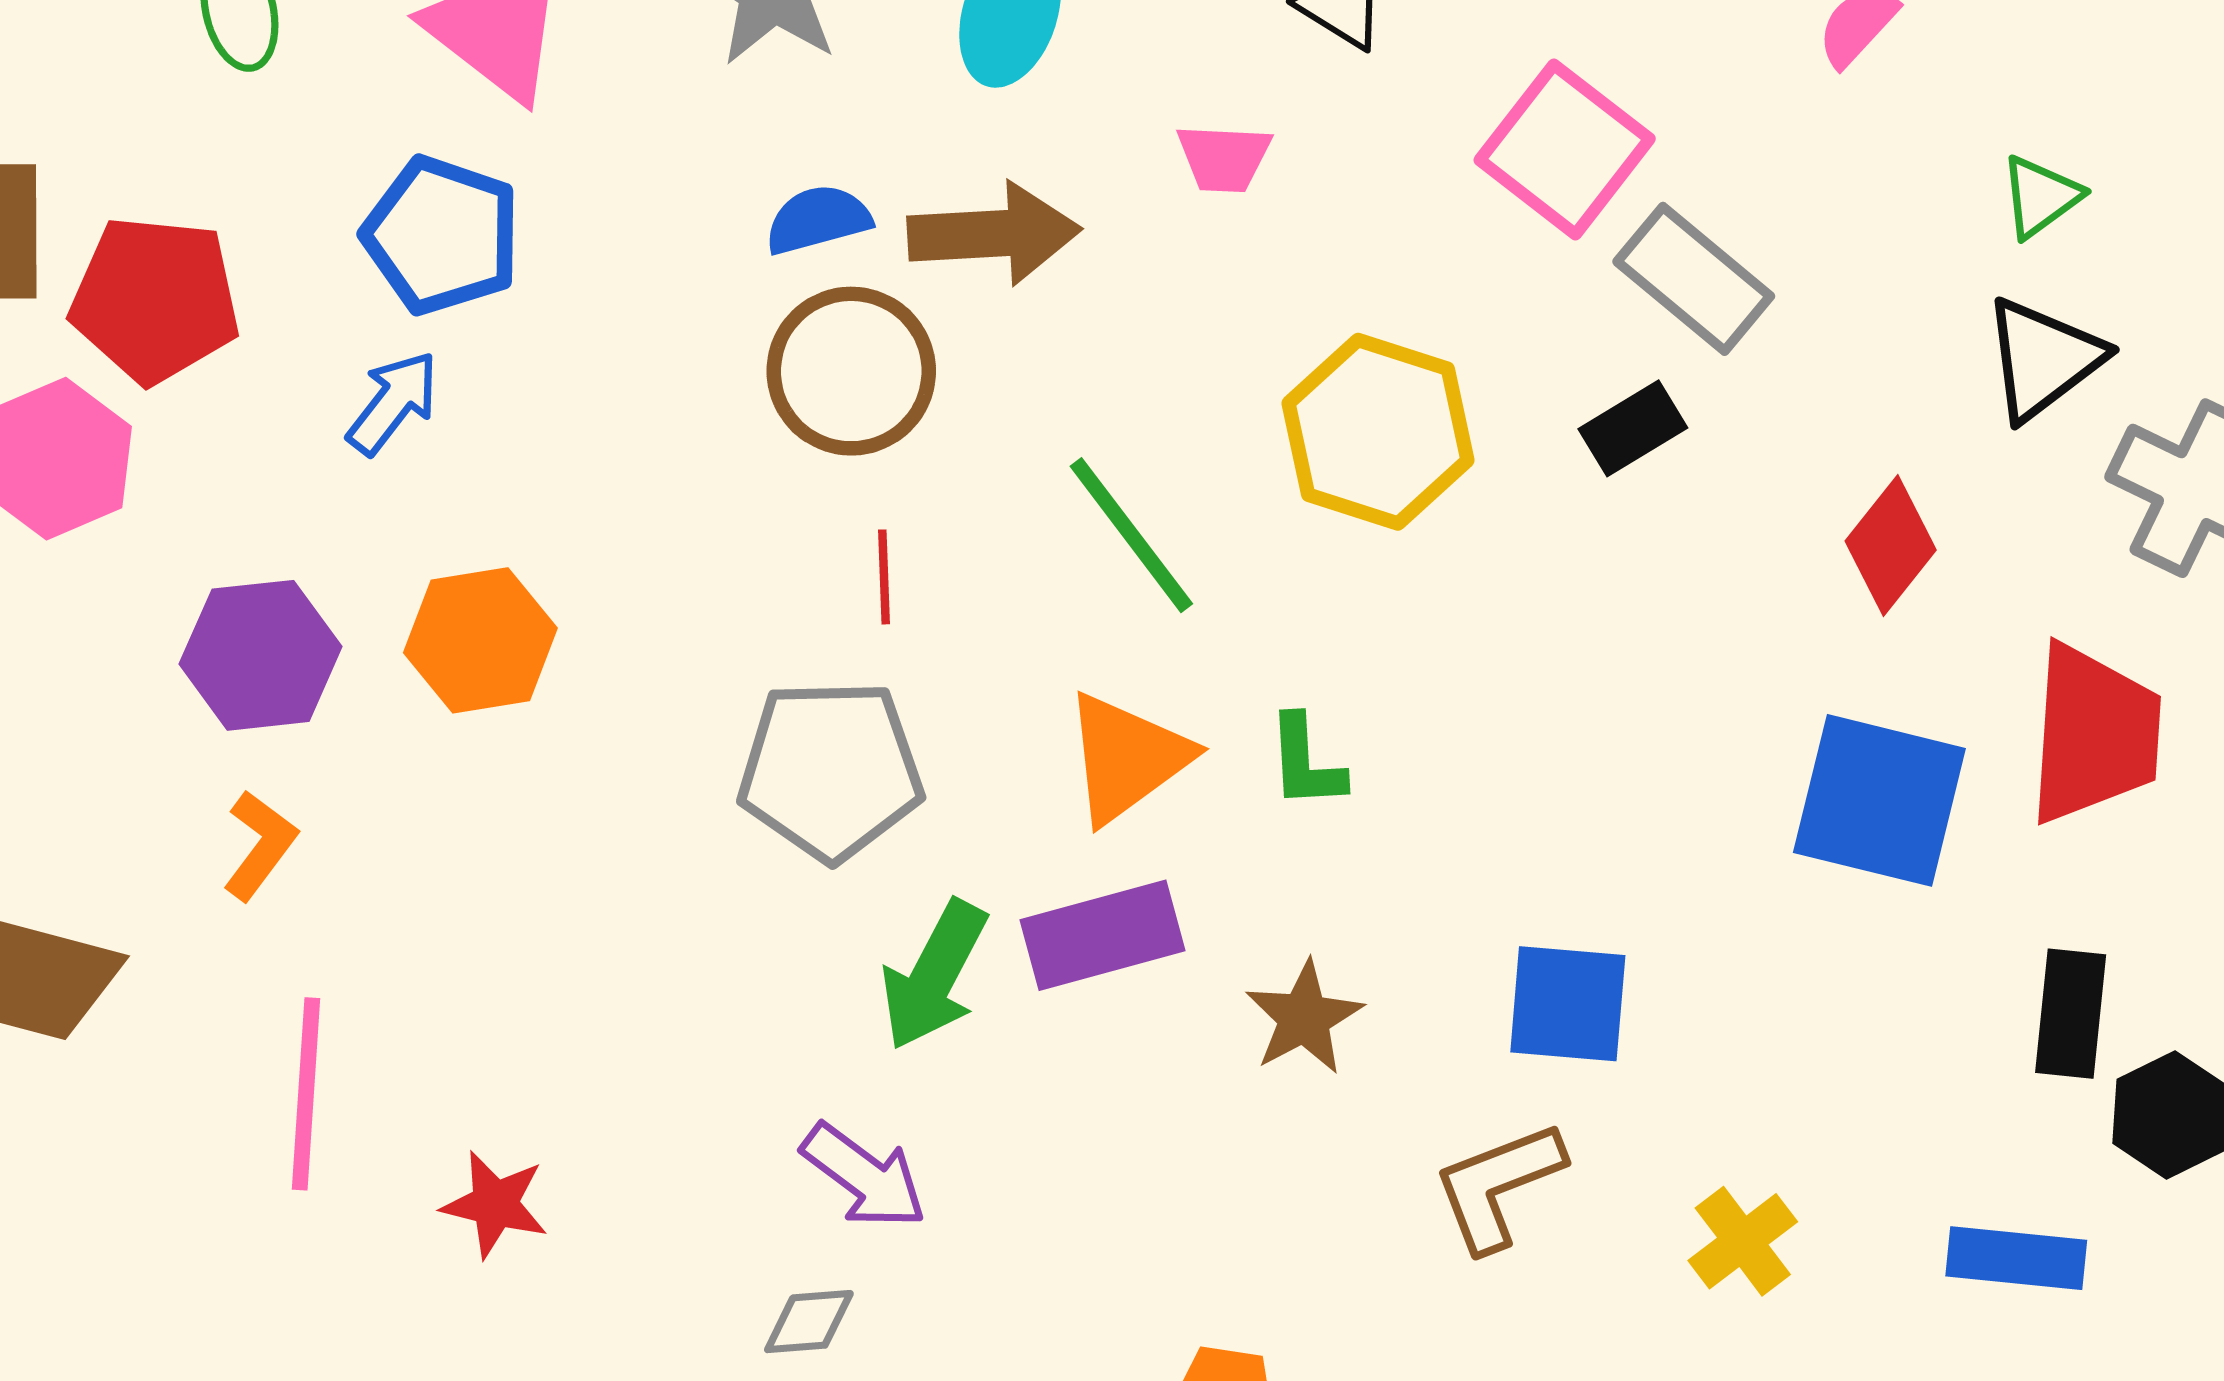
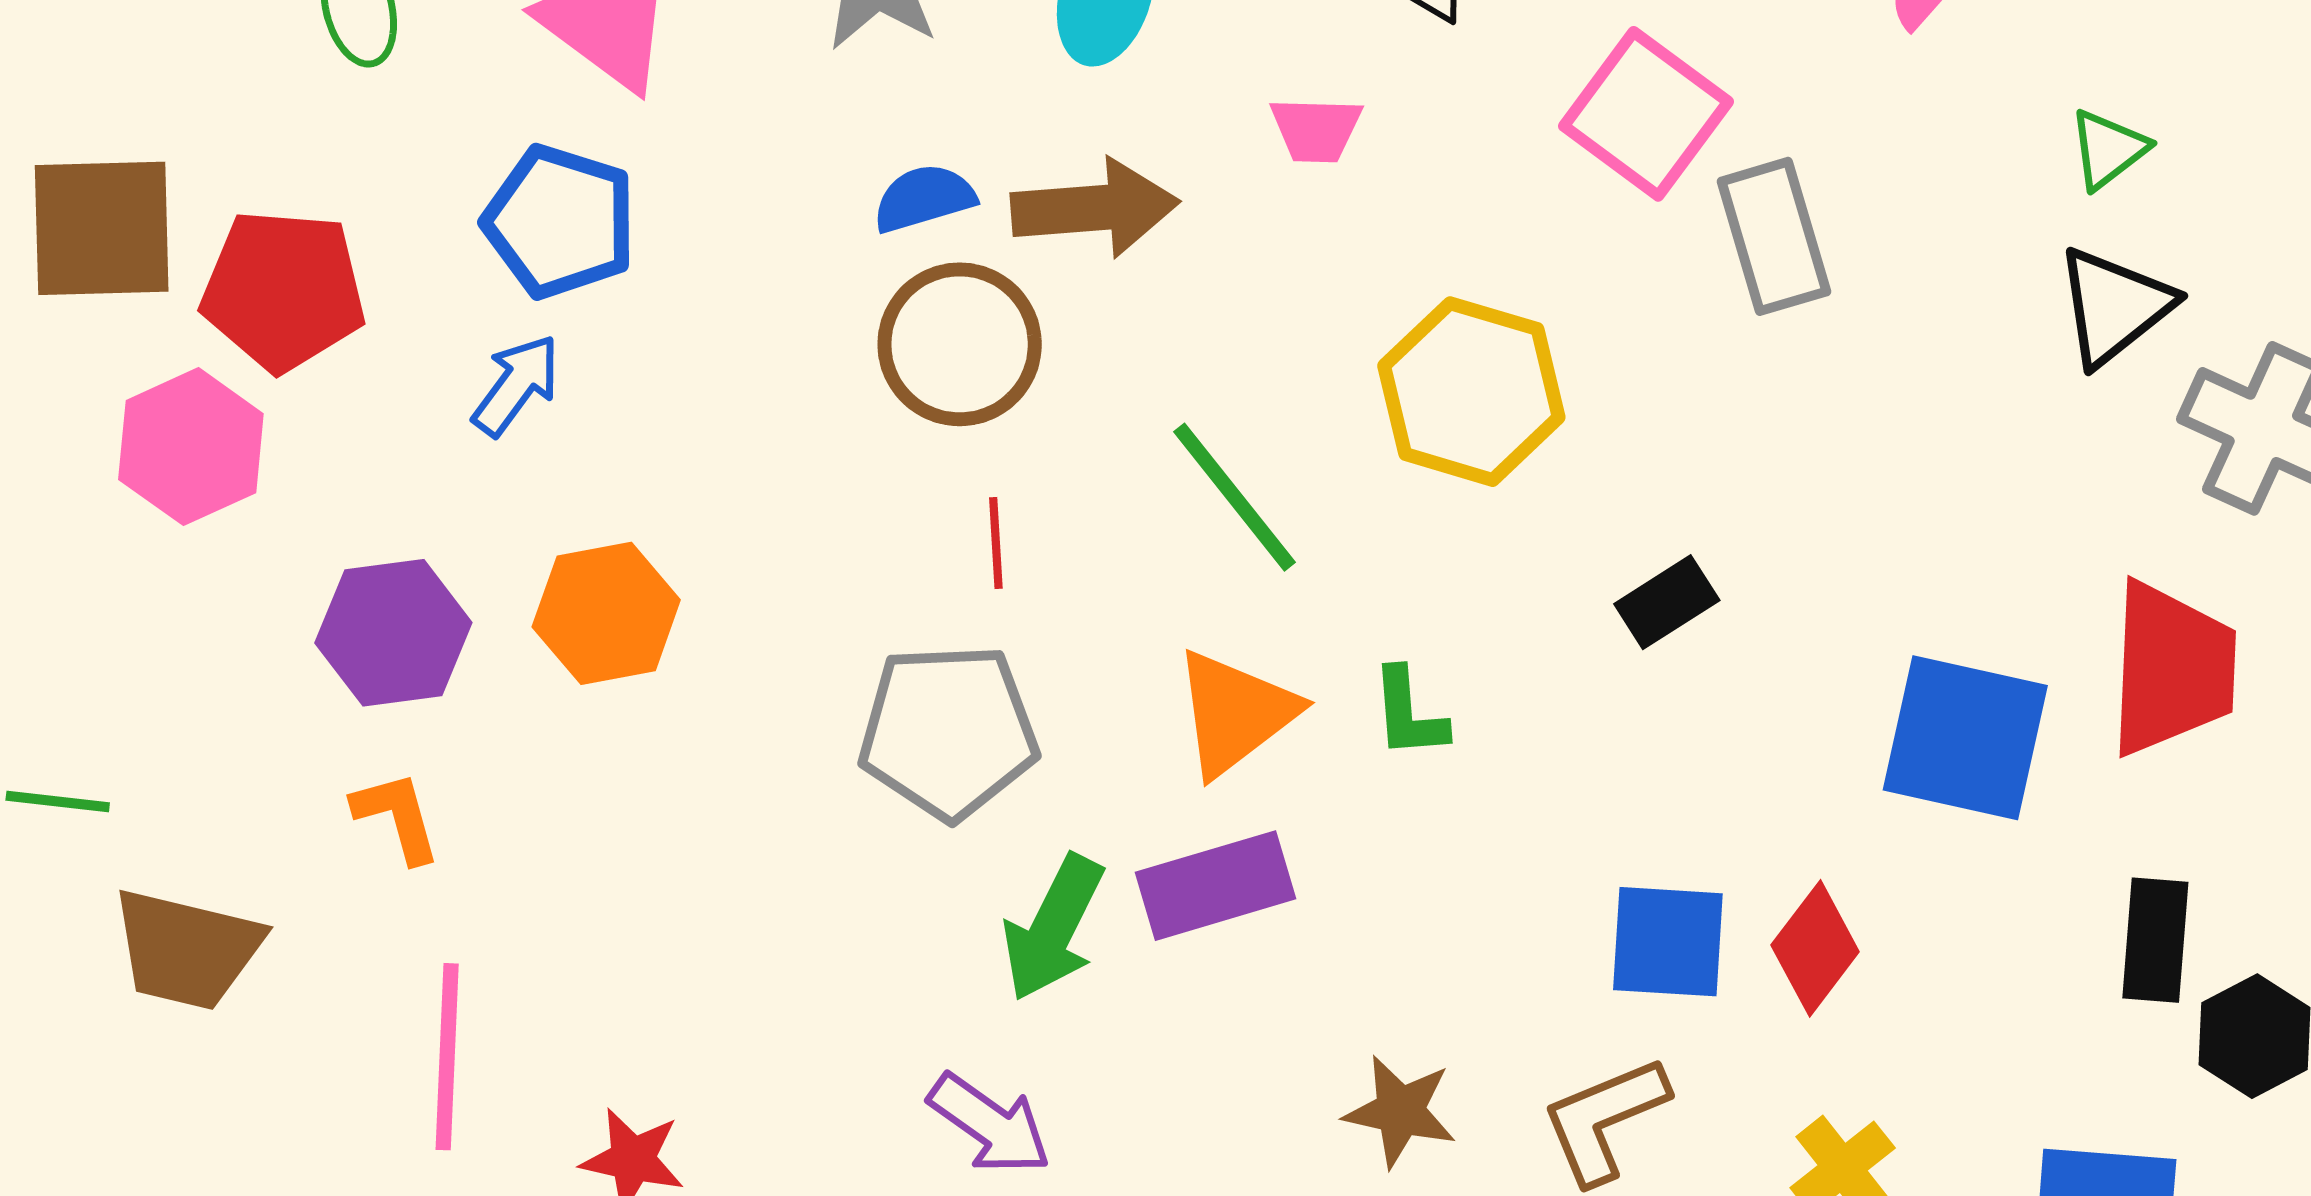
gray rectangle: (1694, 279) -> (1774, 236), turned 35
black rectangle: (1633, 428) -> (1667, 602), moved
red diamond: (1891, 546) -> (1815, 948), moved
orange L-shape: (260, 845) -> (397, 817), turned -51
brown star: (1304, 1018) -> (1400, 1111), moved, turned -30

